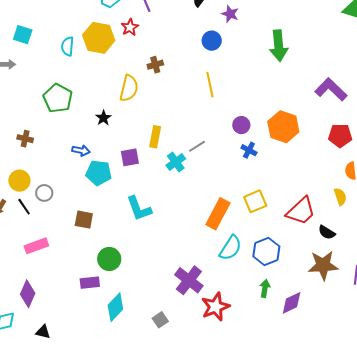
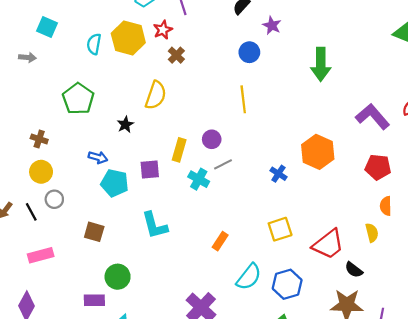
brown cross: (155, 65) -> (176, 55), moved, turned -35
purple circle: (241, 125) -> (212, 139), moved
cyan cross: (176, 162) -> (199, 179), turned -30
yellow circle: (19, 181) -> (41, 172), moved
orange rectangle: (218, 214) -> (220, 241), moved, size x0.6

